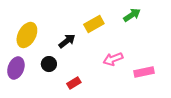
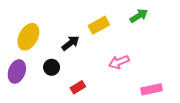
pink rectangle: (144, 72) -> (151, 89), moved

